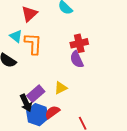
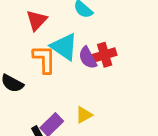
cyan triangle: (16, 36) -> (64, 47), moved, size x1.6
purple semicircle: (77, 59) -> (88, 58), moved

